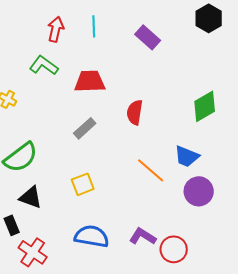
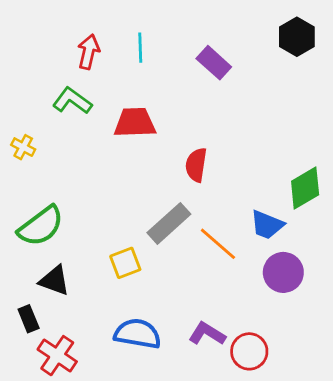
green diamond: (205, 106) -> (305, 188), moved
gray rectangle: (85, 128) -> (169, 223), moved, size x1.4

